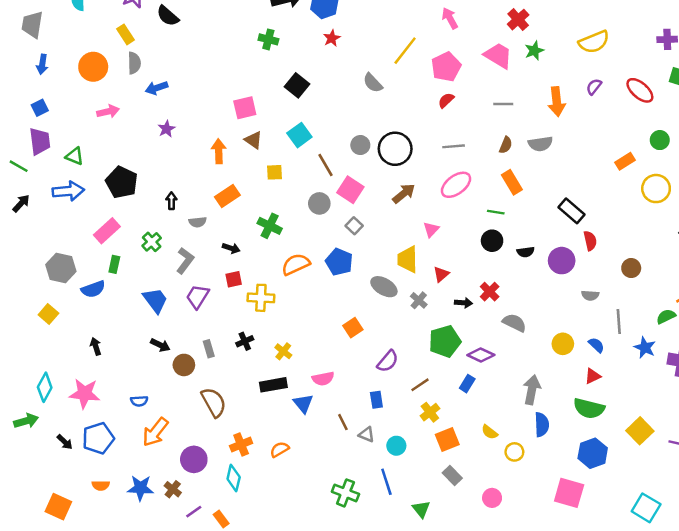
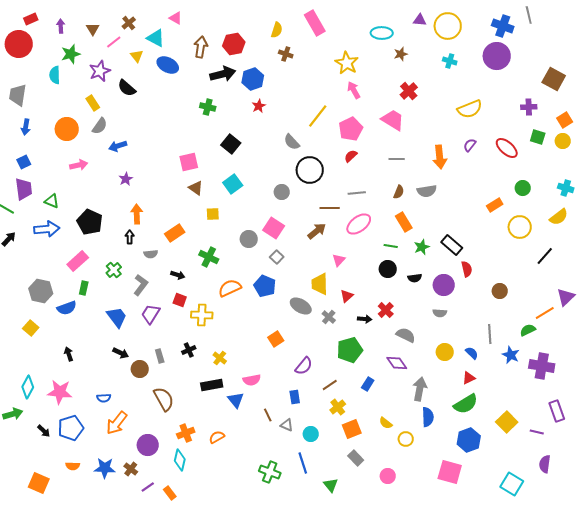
green star: (534, 51) -> (422, 247), moved
gray semicircle: (134, 63) -> (100, 126), turned 36
black circle: (395, 149) -> (310, 170), moved
orange arrow: (219, 151) -> (137, 214), moved
brown line: (326, 165) -> (330, 208), moved, turned -60
red square: (234, 279) -> (180, 300), turned 32
gray semicircle: (590, 295) -> (440, 313), moved
purple diamond: (481, 355) -> (397, 363), moved, turned 30
green semicircle: (589, 408) -> (466, 404), turned -45

